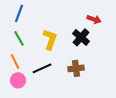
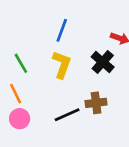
blue line: (19, 13) -> (62, 30), moved
black line: (42, 68) -> (67, 115), moved

